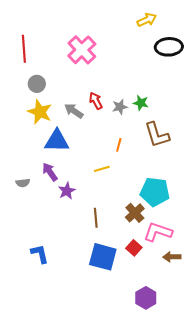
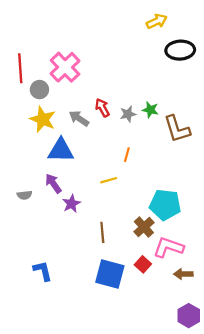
red line: (24, 49) -> (20, 68), moved
pink cross: (82, 50) -> (65, 67), moved
brown L-shape: (157, 135) -> (177, 129), moved
purple hexagon: (146, 298) -> (189, 316), moved

